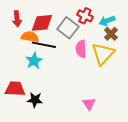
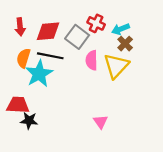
orange semicircle: (30, 37) -> (23, 58), moved, turned -84
cyan star: (34, 61) -> (39, 74), size x1.4
black star: (35, 100) -> (29, 121), moved

